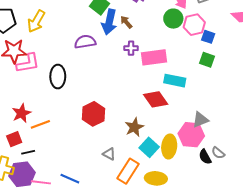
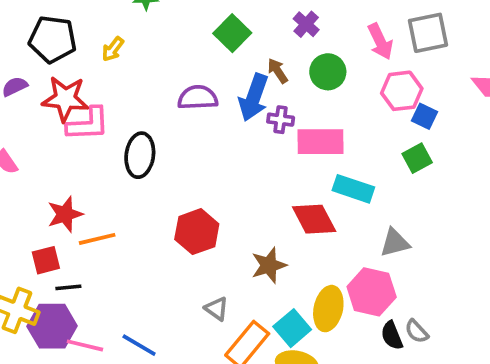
green circle: (173, 19) -> (328, 72), moved
yellow arrow: (36, 21) -> (113, 49), size x0.6
blue arrow: (109, 22) -> (254, 97), moved
green square: (207, 60) -> (417, 158), turned 35
gray triangle: (200, 120) -> (395, 243), moved
cyan square: (149, 147) -> (292, 328), moved

